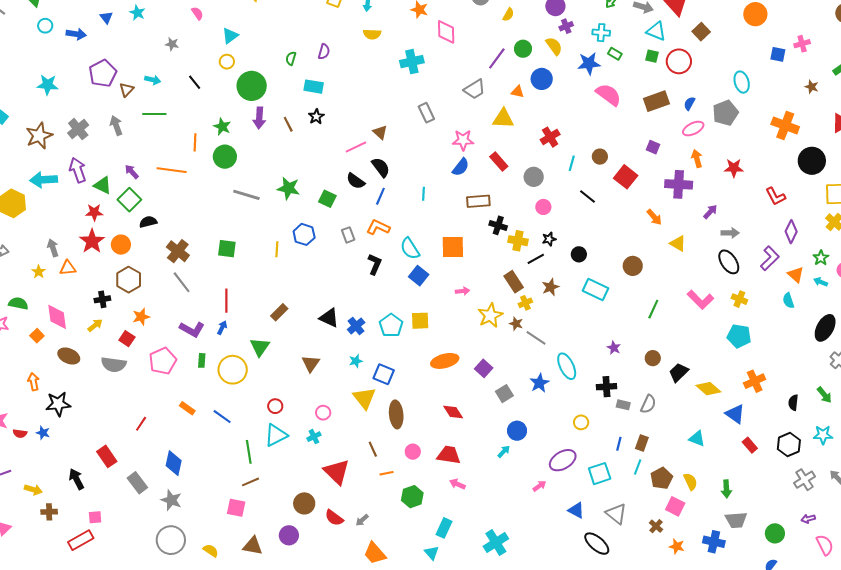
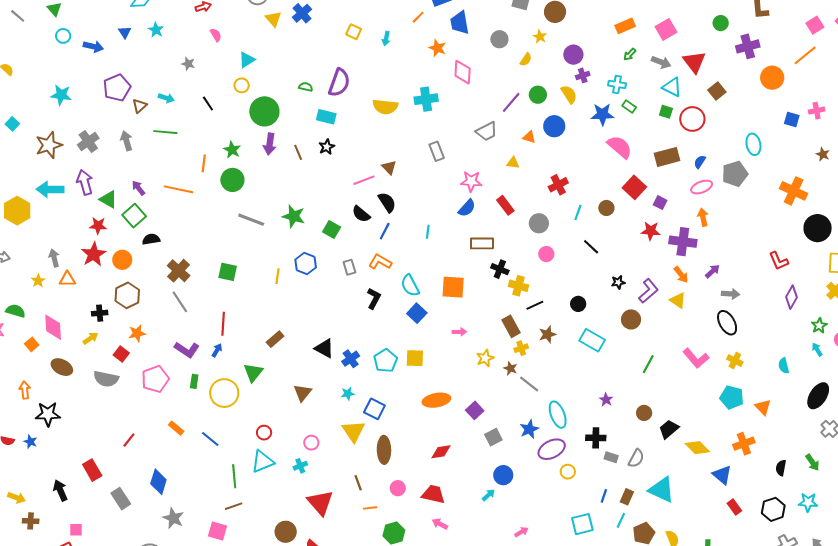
yellow semicircle: (372, 34) -> (385, 107), moved, size x1.4
purple semicircle: (324, 52) -> (339, 83), size x1.8
green semicircle: (291, 58) -> (306, 87), turned 80
yellow triangle: (503, 119) -> (513, 163), size x0.6
red star: (734, 168) -> (651, 231), moved
red square: (626, 177) -> (634, 187), moved
orange arrow: (654, 217) -> (681, 275), moved
black star: (549, 239) -> (618, 282), moved
purple L-shape: (770, 258) -> (649, 291), moved
orange triangle: (796, 275) -> (763, 407), moved
cyan arrow: (821, 282) -> (817, 349), turned 32
yellow star: (490, 315) -> (485, 358), size x0.7
red diamond: (453, 412) -> (441, 452), turned -70
cyan triangle: (697, 439) -> (662, 490), moved, size x1.6
purple ellipse: (563, 460) -> (552, 449), moved
gray star: (171, 500) -> (173, 518), moved

